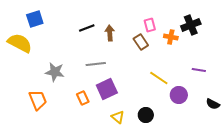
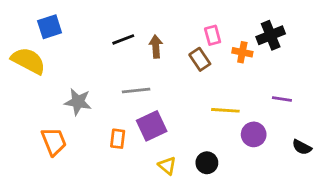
yellow line: (159, 78) -> (225, 110), turned -30
orange rectangle: (83, 98) -> (118, 139), turned 32

